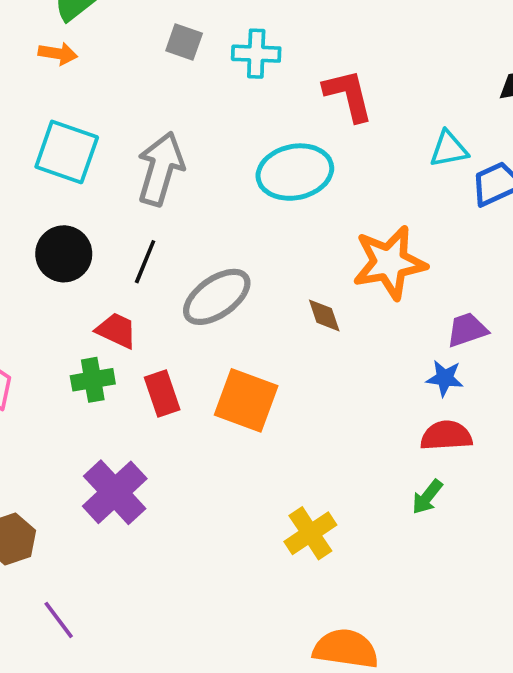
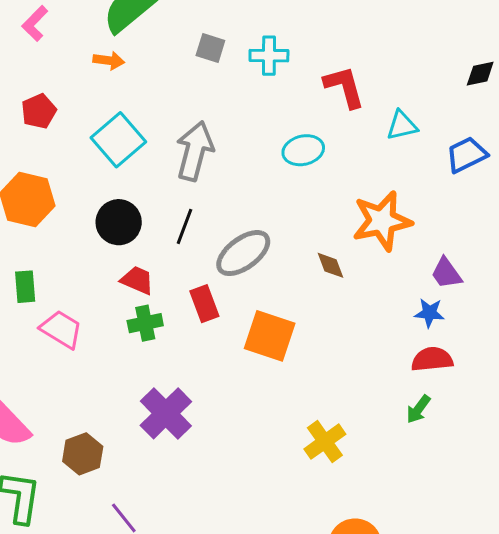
cyan triangle: (449, 149) -> (402, 125), moved
cyan square: (67, 152) -> (118, 140), turned 32
cyan ellipse: (295, 172) -> (303, 150), size x0.7
red trapezoid: (116, 330) -> (137, 280), moved
purple trapezoid: (467, 330) -> (446, 273), turned -105
red rectangle: (162, 394) -> (204, 304), moved

